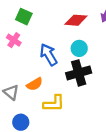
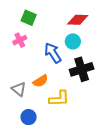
pink cross: (14, 40) -> (20, 40), turned 32
cyan circle: (79, 48) -> (73, 41), moved

